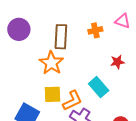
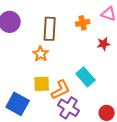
red star: (117, 62) -> (104, 44), moved
orange star: (51, 63) -> (41, 54), size x0.7

